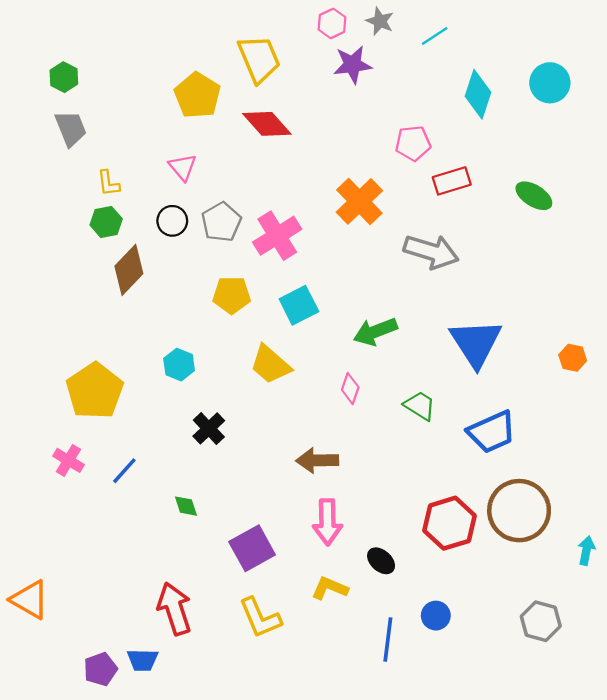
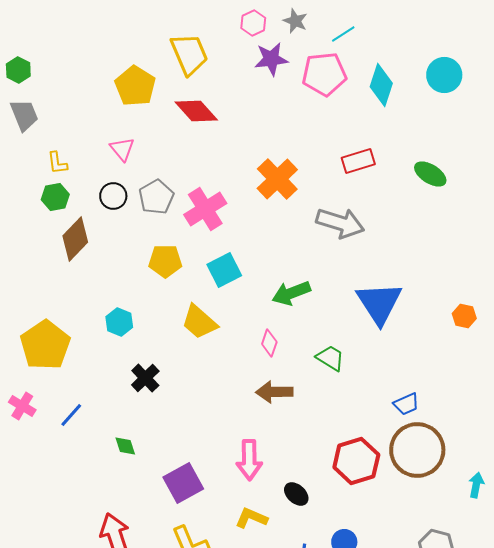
pink pentagon: (413, 143) -> (324, 74), moved, size x1.4
blue trapezoid: (492, 432) -> (406, 404), moved, size x0.6
brown arrow: (317, 460) -> (274, 392), moved

